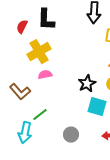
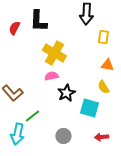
yellow cross: (39, 52) -> (54, 53), moved, turned -30
pink semicircle: (45, 75) -> (51, 76), moved
black star: (87, 84) -> (66, 93), moved

